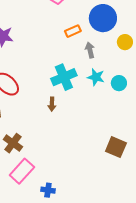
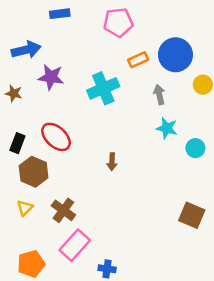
orange rectangle: (73, 31) -> (138, 60), moved
cyan cross: (64, 77) -> (103, 88), moved
cyan circle: (119, 83) -> (195, 148), moved

